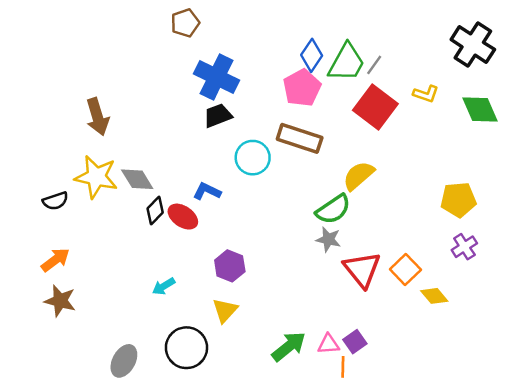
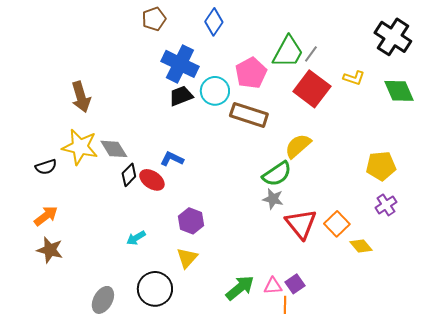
blue diamond: (312, 55) -> (214, 22), moved
cyan circle: (253, 158) -> (215, 91), moved

